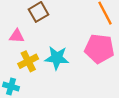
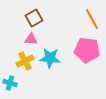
pink triangle: (17, 36) -> (31, 39), moved

